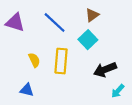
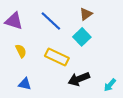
yellow semicircle: (34, 60) -> (21, 51), moved
yellow rectangle: (61, 61) -> (57, 57), turned -70
black arrow: (105, 70) -> (79, 79), moved

